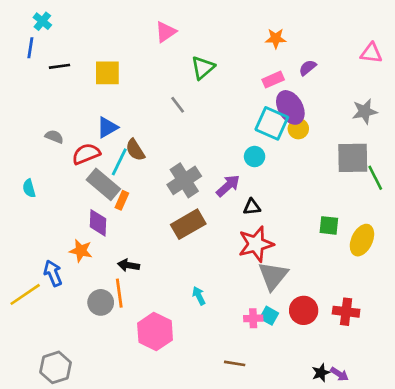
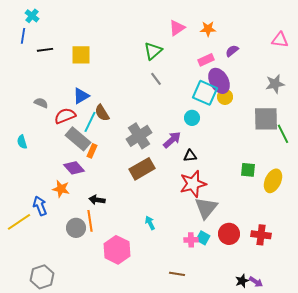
pink triangle: (166, 32) -> (177, 28), moved
gray line: (178, 105) -> (156, 79), moved
purple diamond: (98, 223) -> (74, 168), turned -45

